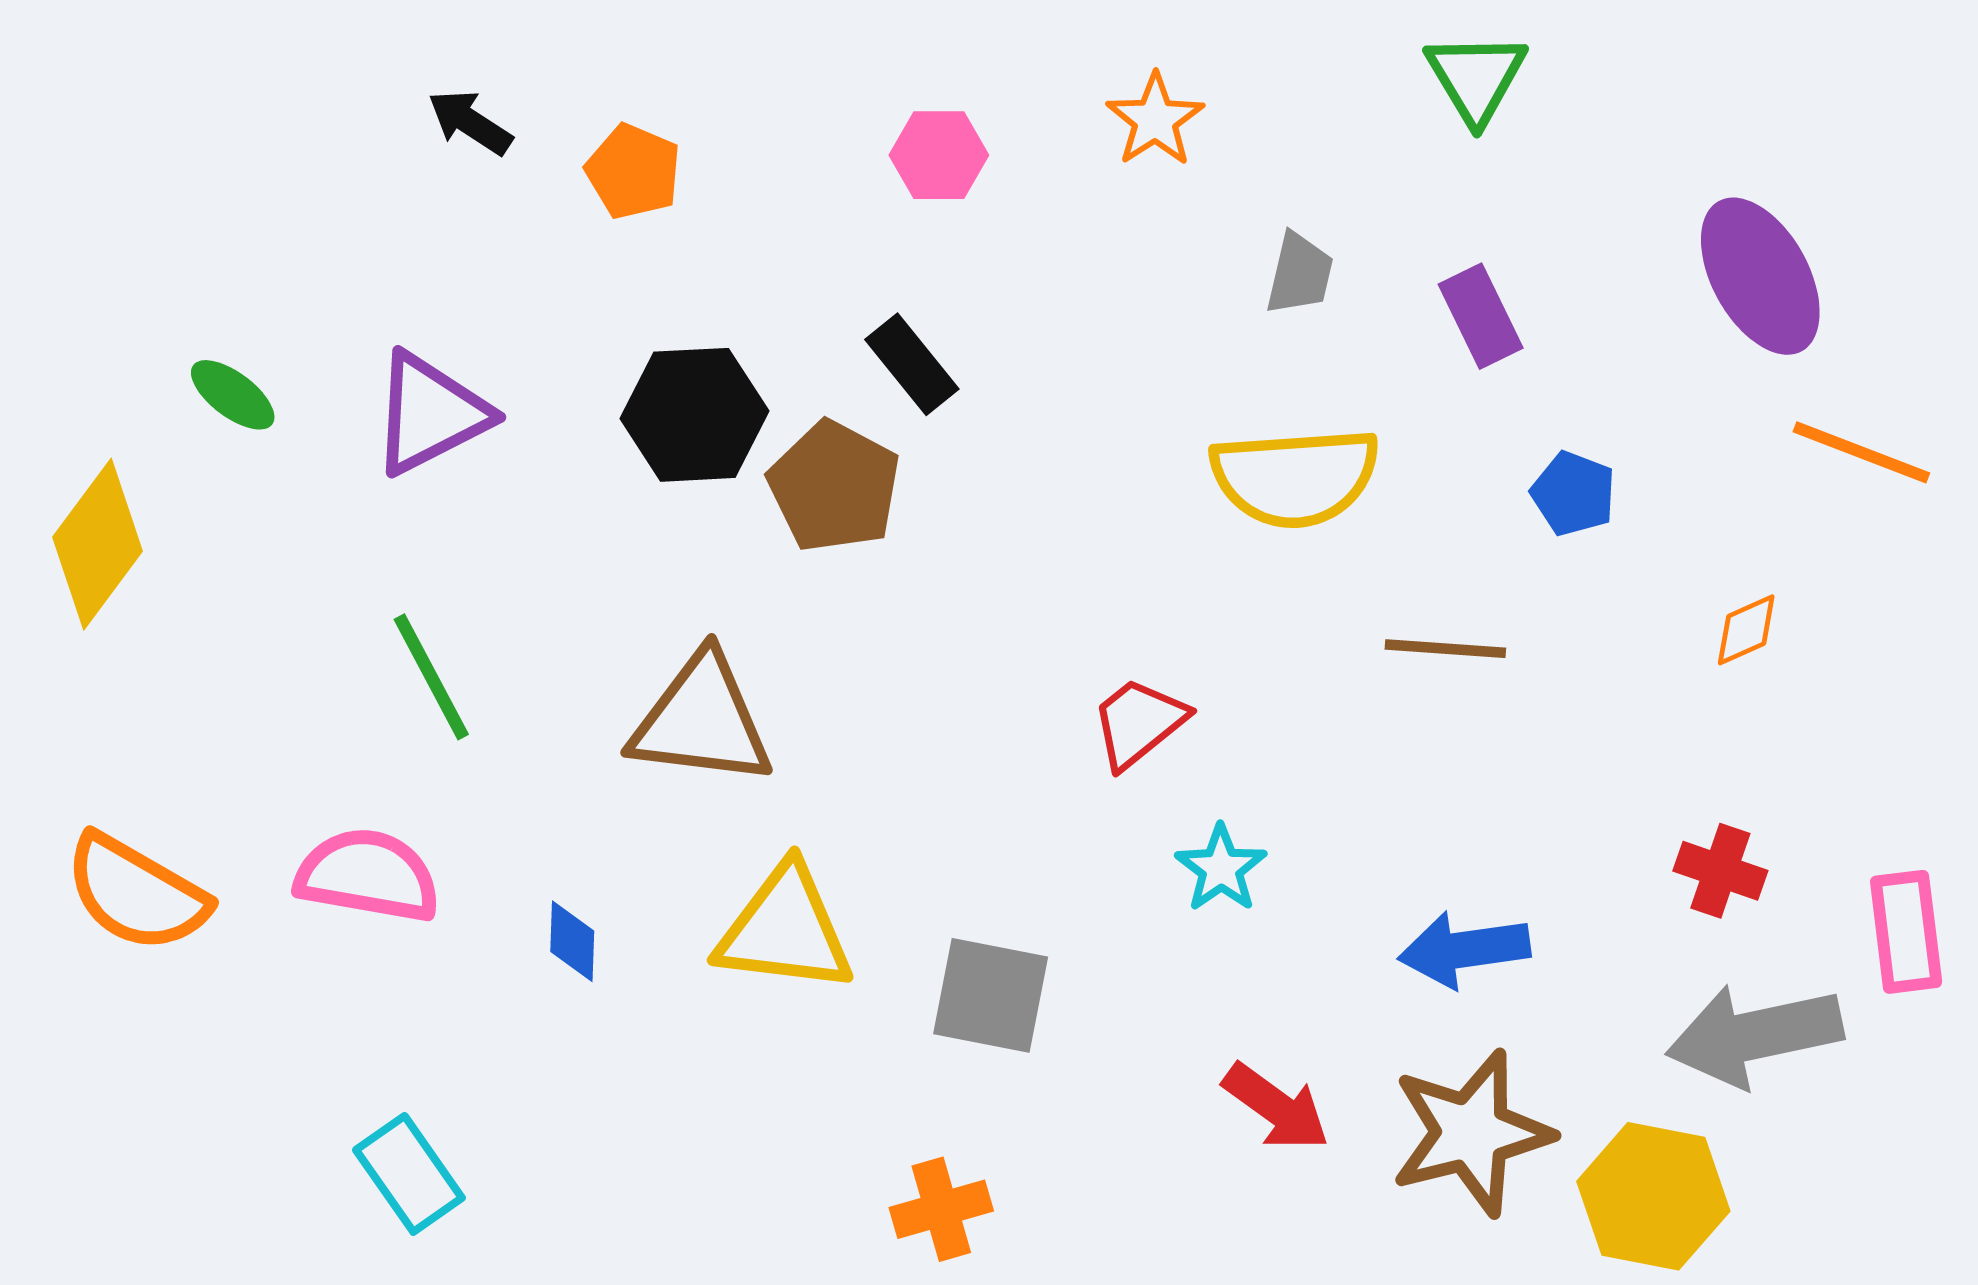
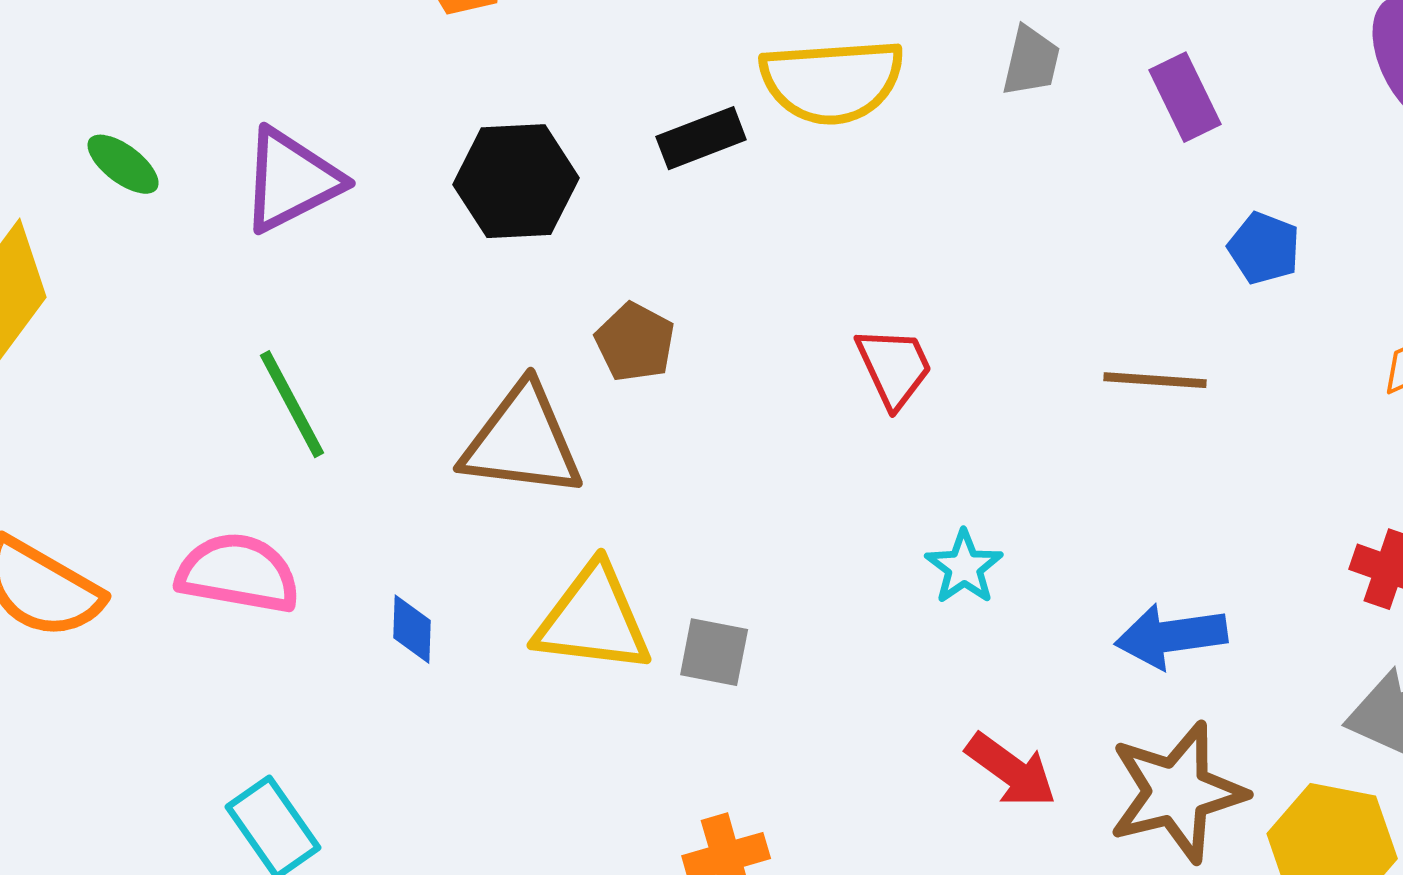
black rectangle: (912, 364) -> (701, 138), turned -72
yellow semicircle: (1295, 477) -> (832, 81), moved
brown pentagon: (834, 486) -> (635, 342), moved, size x0.7
red trapezoid: (1139, 723) -> (894, 367), moved, turned 104
gray square: (991, 995) -> (714, 652), moved, size x0.7

